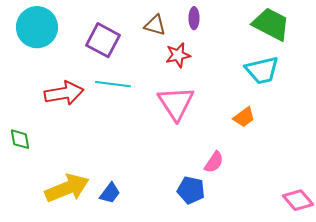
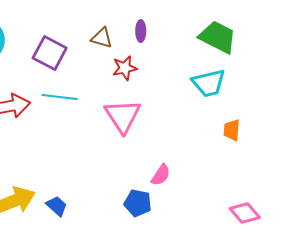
orange trapezoid: (244, 117) -> (232, 130), moved, turned 130
blue trapezoid: (110, 193) -> (57, 206), turned -85

